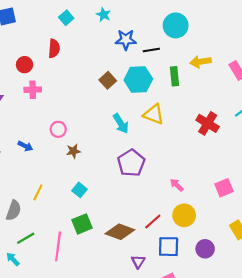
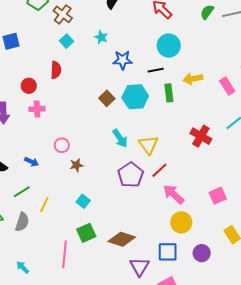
black line: (151, 50) -> (156, 70), moved
yellow triangle: (154, 114) -> (148, 145), moved, turned 35
pink arrow: (177, 185) -> (174, 194), size x1.6
red line: (153, 221) -> (159, 170), moved
green line: (26, 238) -> (22, 192), moved
purple triangle: (138, 262) -> (140, 267), size x1.5

